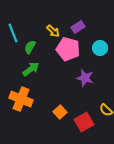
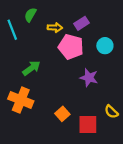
yellow arrow: (53, 31) -> (55, 28), turned -40
green semicircle: (30, 47) -> (30, 15), moved
red square: (84, 122) -> (88, 124), turned 30

